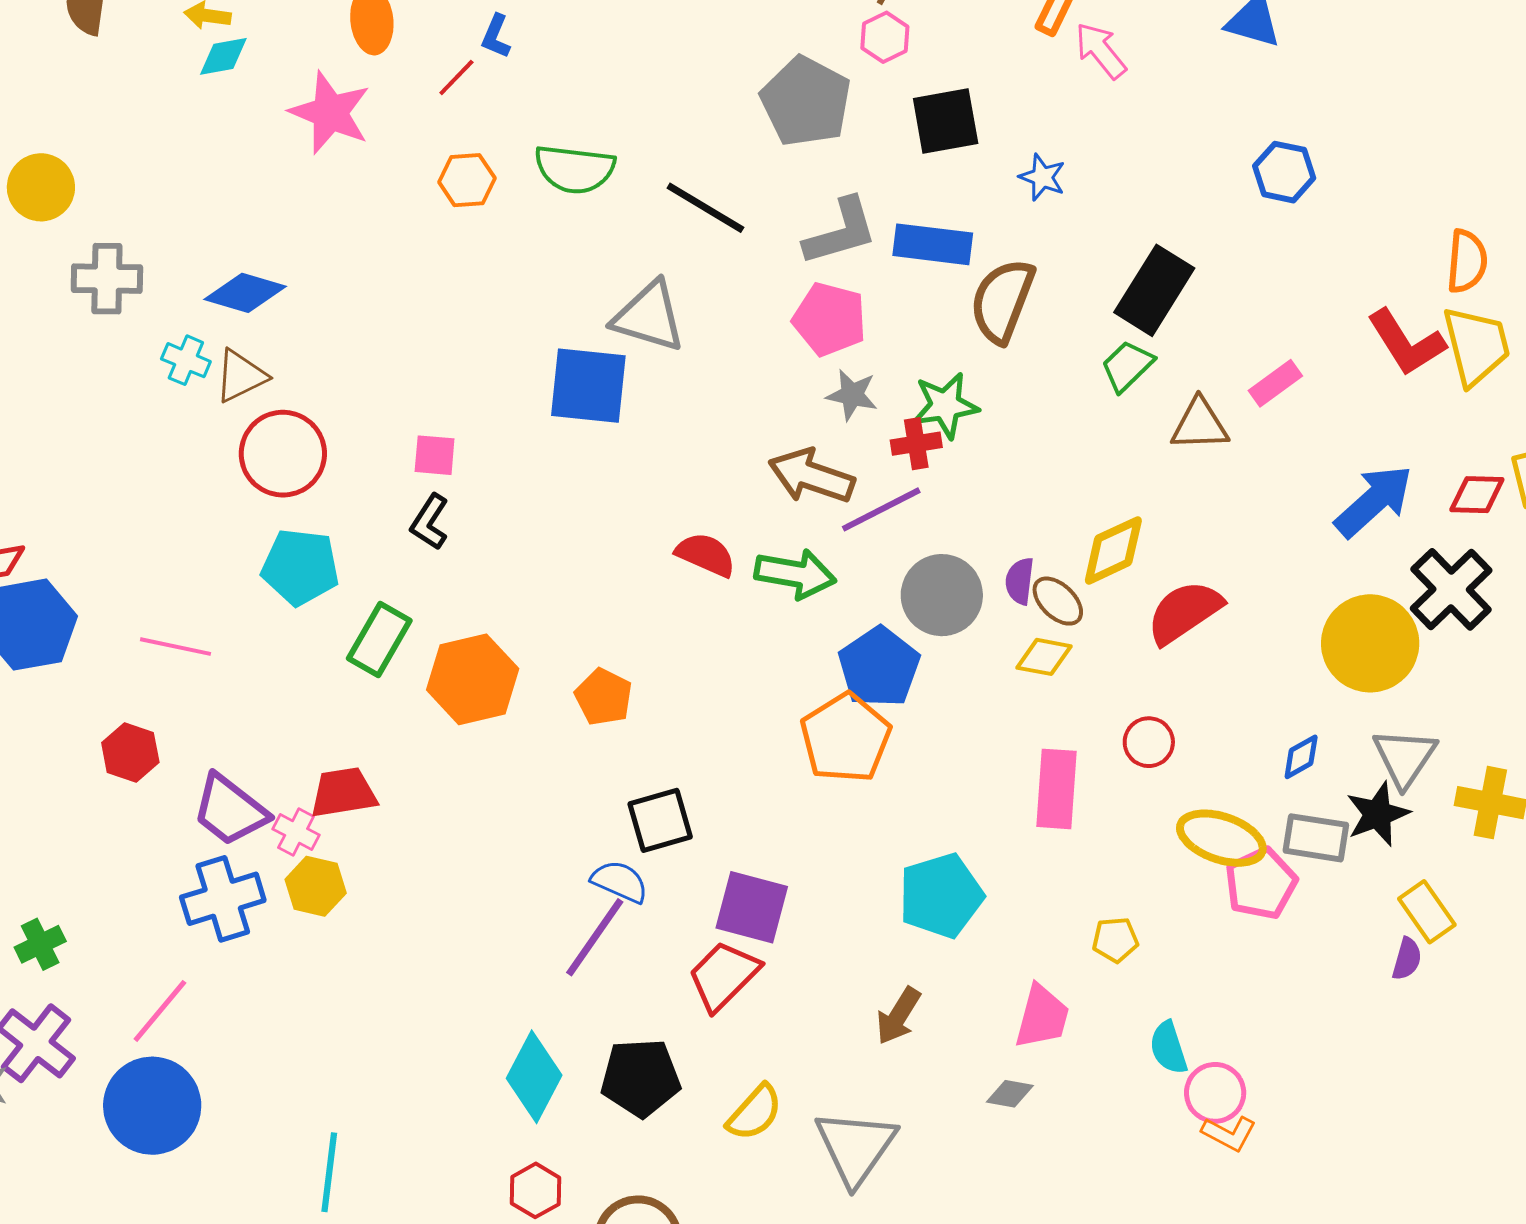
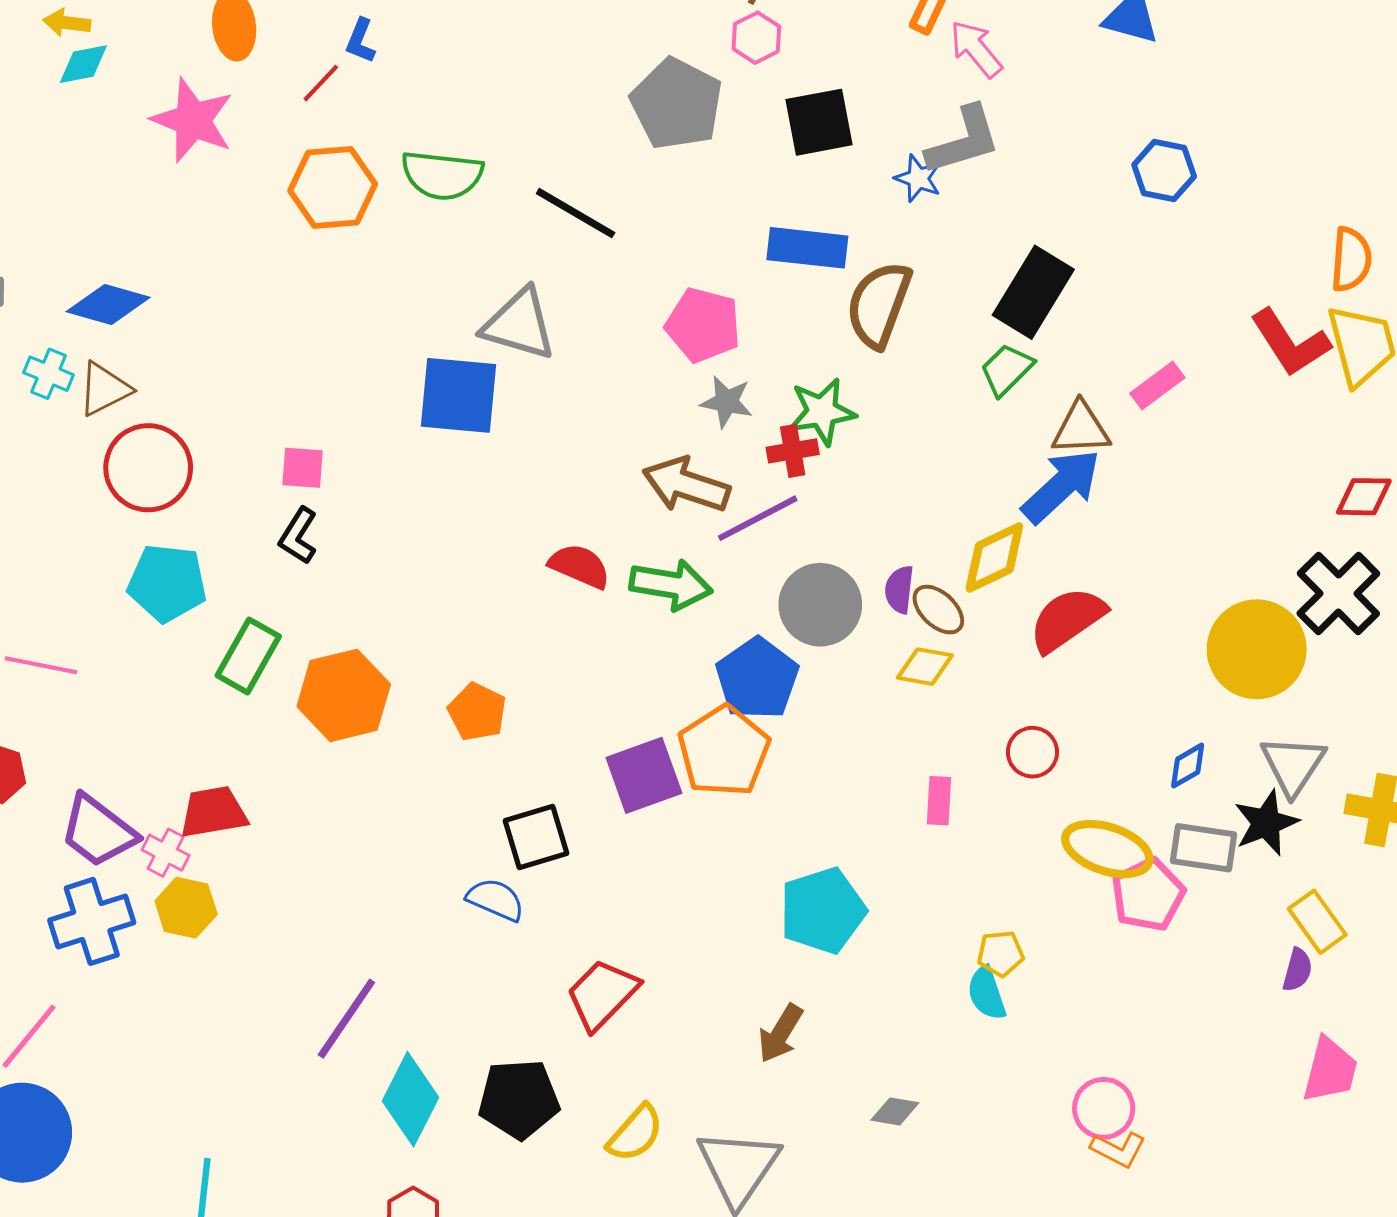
orange hexagon: (467, 180) -> (333, 187), size x1.5
gray L-shape: (841, 232) -> (963, 141), moved
blue arrow: (1374, 501) -> (1061, 486), moved
pink rectangle: (1056, 789) -> (939, 801), size x0.6
purple square: (752, 907) -> (644, 775), moved, turned -34
purple line: (595, 937) -> (346, 1019), moved
pink trapezoid: (1042, 1017) -> (1330, 1070), moved
cyan semicircle: (1168, 1048) -> (987, 993), moved

